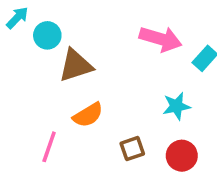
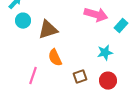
cyan circle: (47, 35) -> (23, 21), moved
orange semicircle: (88, 115) -> (55, 58), turned 96

